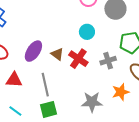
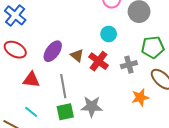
gray star: (92, 102) -> (92, 107), moved

